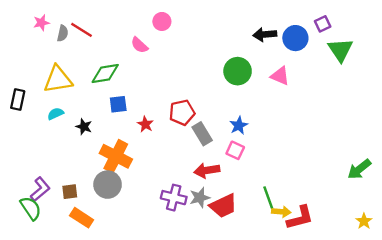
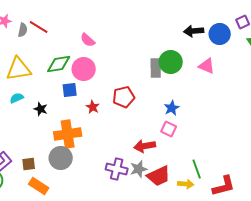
pink circle: (162, 21) -> (84, 69), moved, size x1.5
gray rectangle: (202, 134) -> (156, 68), moved, turned 30
orange cross: (116, 156) -> (68, 134), turned -36
yellow arrow: (281, 212) -> (186, 184), moved

